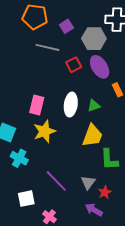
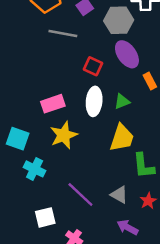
red square: (74, 65) -> (93, 66), moved, turned -35
pink rectangle: (37, 105) -> (53, 104), turned 60
gray triangle: (88, 182) -> (119, 195), turned -35
red star: (105, 192) -> (148, 201), moved

